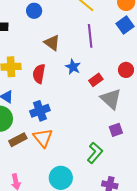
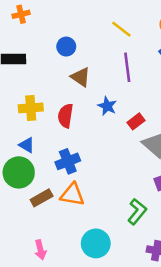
blue circle: (34, 11) -> (66, 47), moved
orange triangle: (43, 138) -> (72, 195), turned -40

